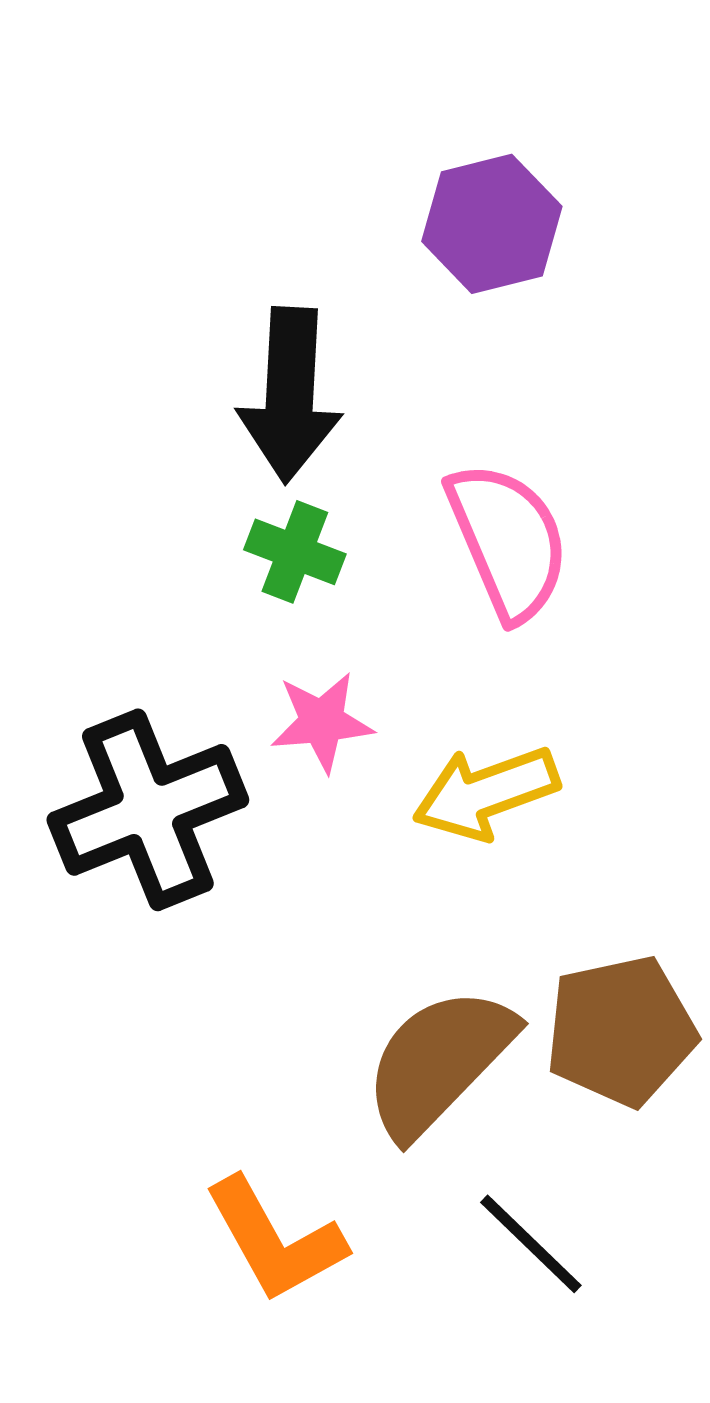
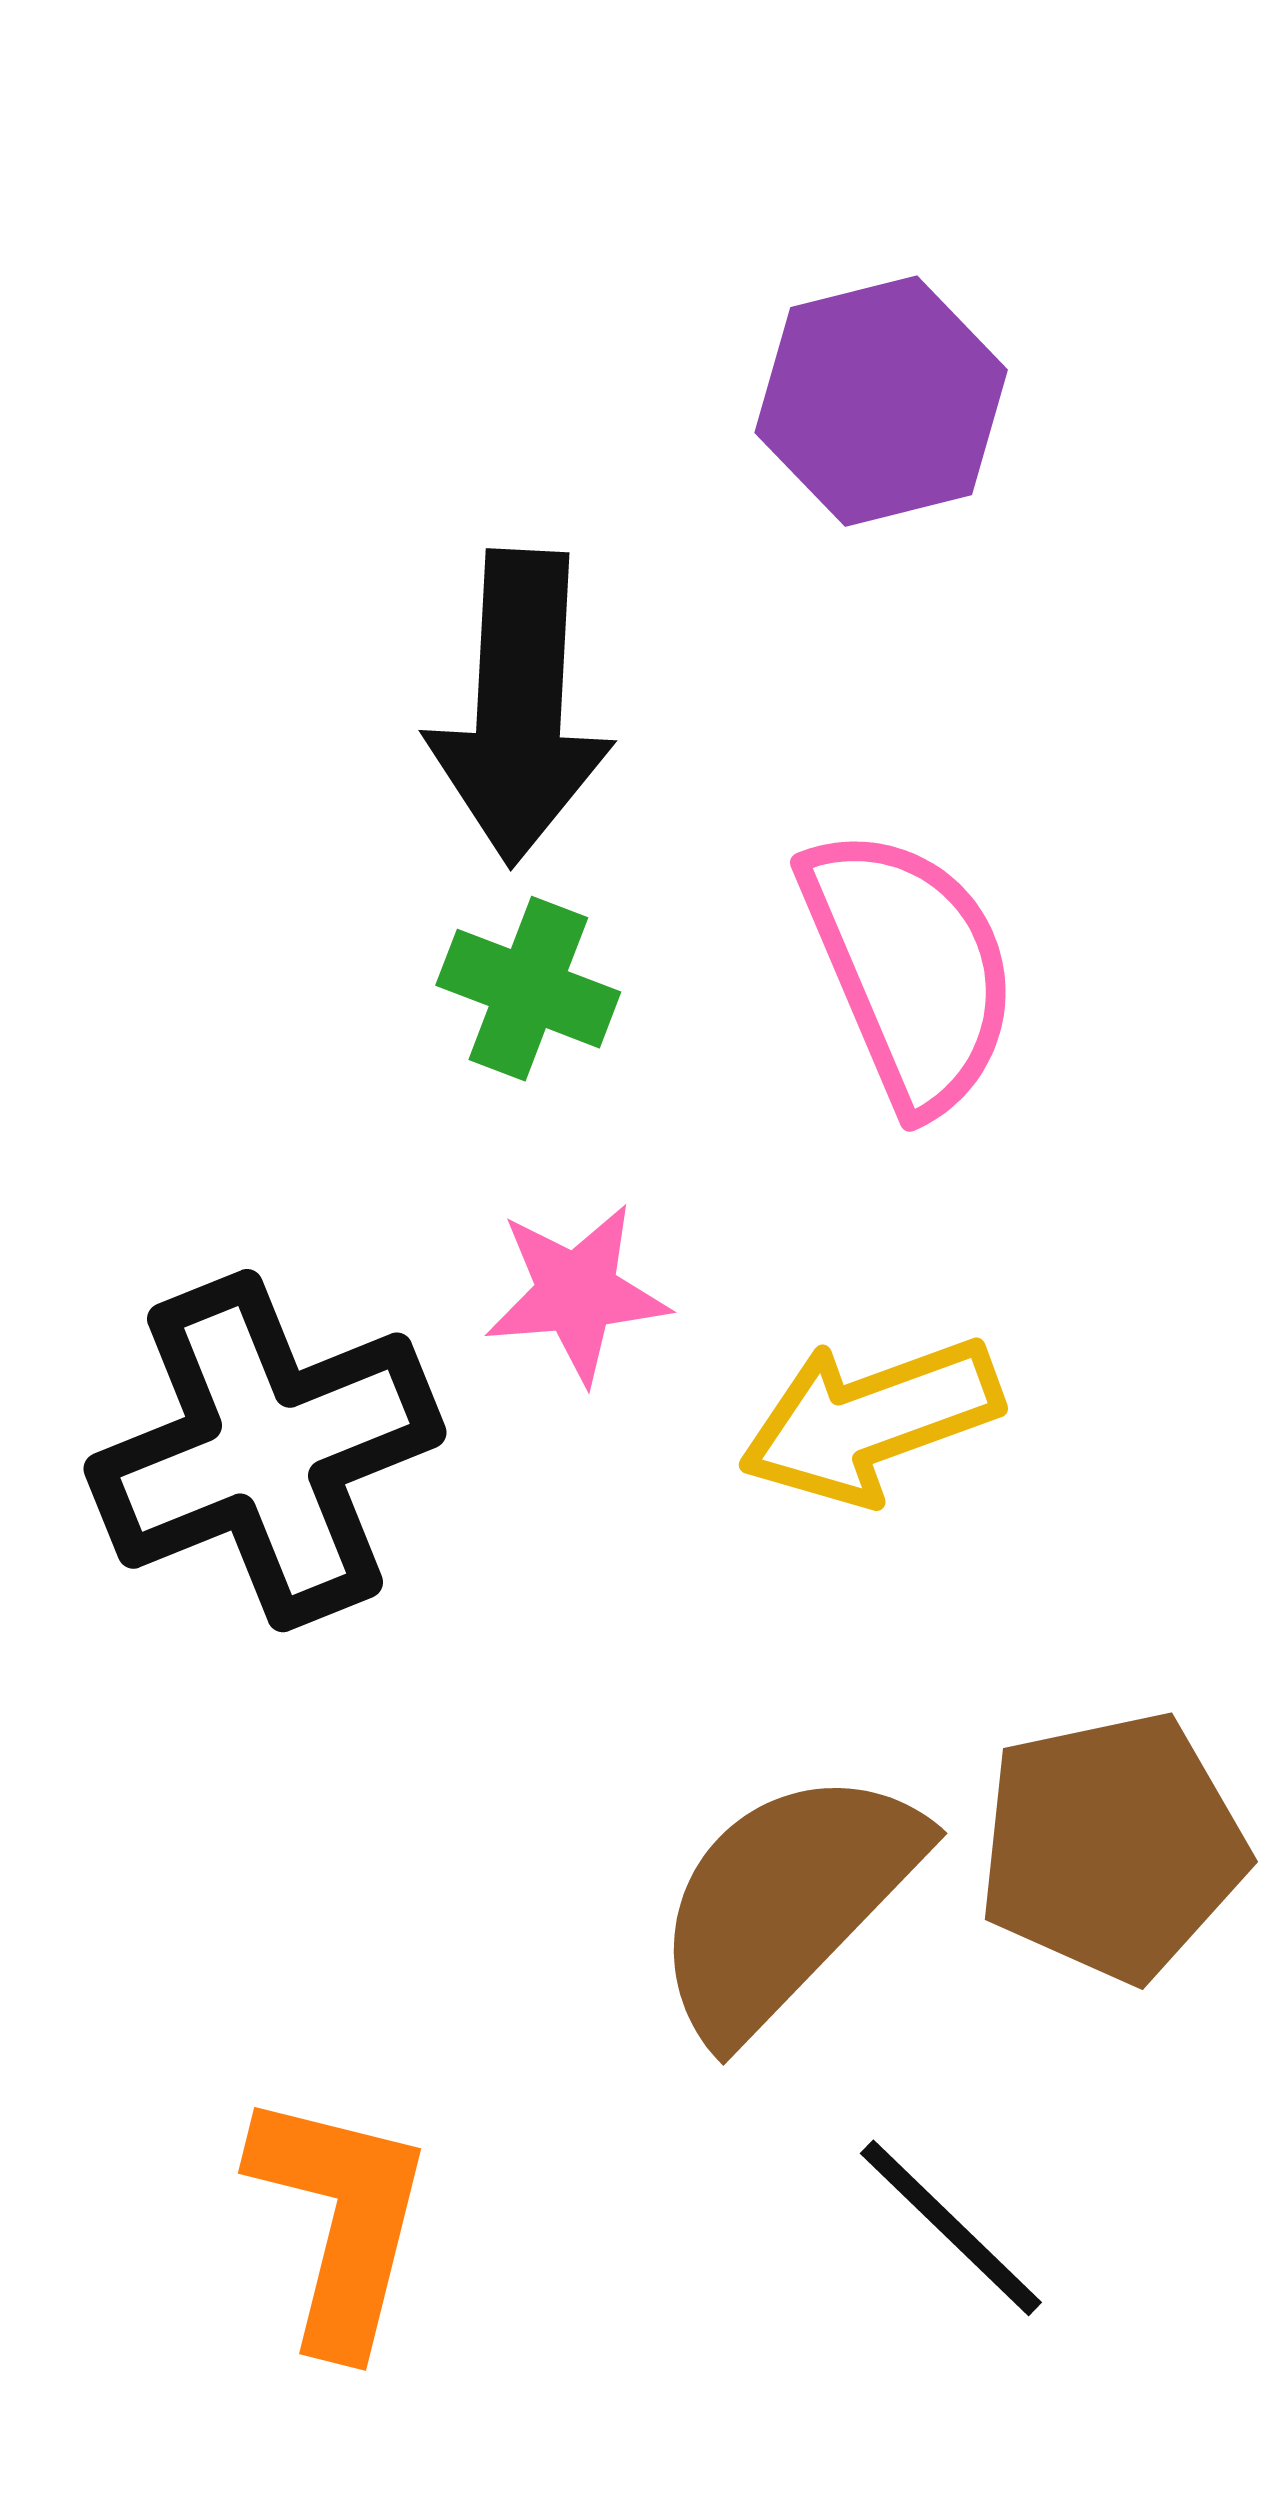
orange L-shape: (275, 1240) -> (340, 2221), moved, turned -137

